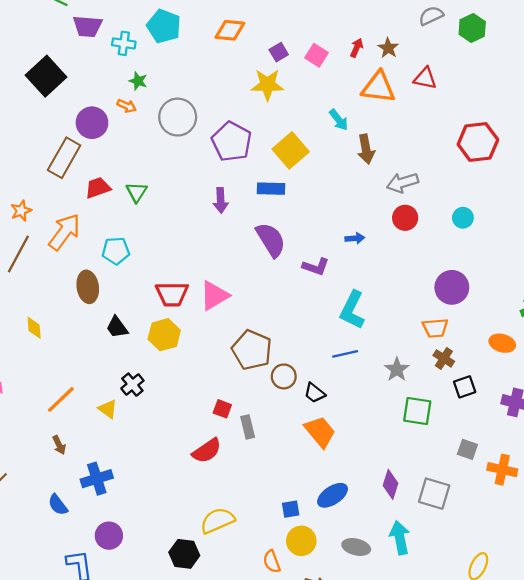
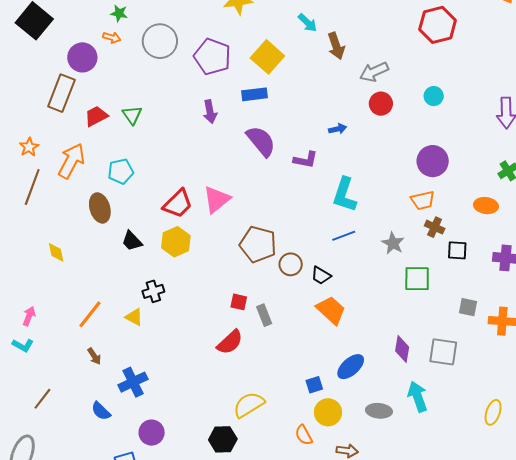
red trapezoid: (172, 294) -> (178, 204), turned -36
black cross: (132, 385) -> (153, 291), turned 30
black square: (465, 387) -> (457, 250), turned 30

